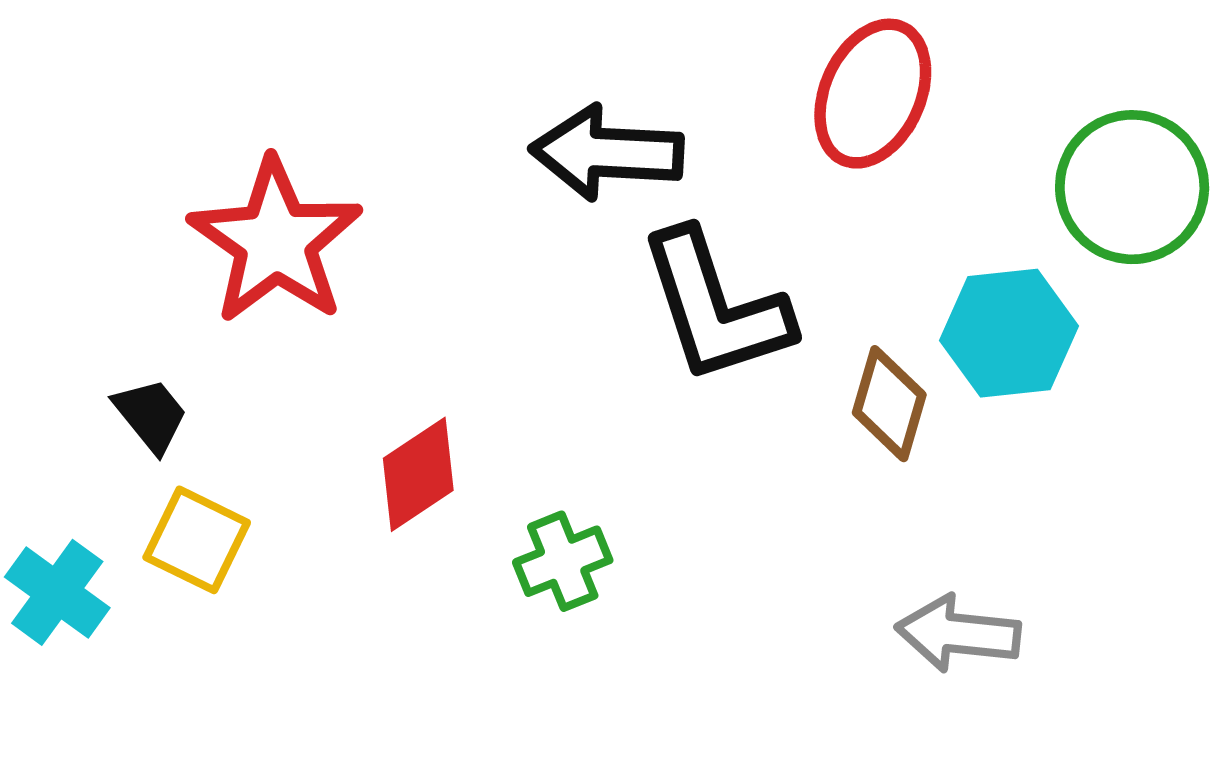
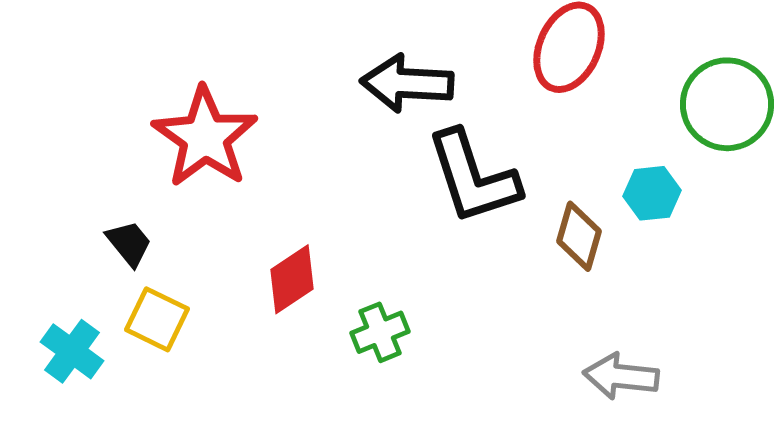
cyan hexagon: (1009, 333) -> (652, 193), size x0.7

